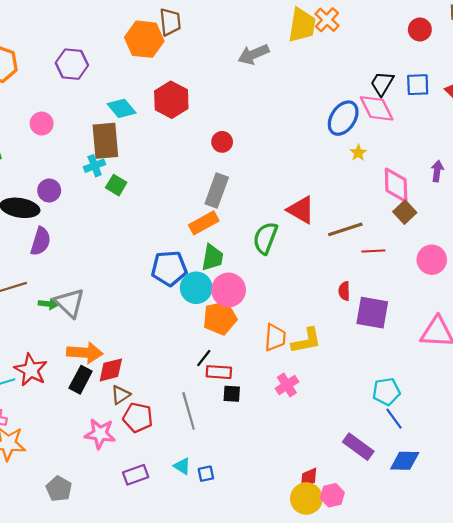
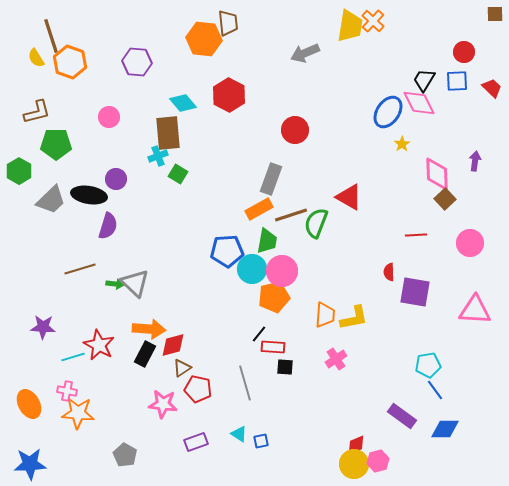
red circle: (420, 29) -> (464, 52), moved
red circle: (222, 142) -> (295, 130), moved, size x1.4
brown line: (345, 229) -> (291, 215), moved

